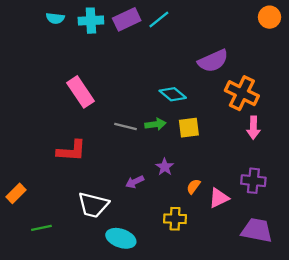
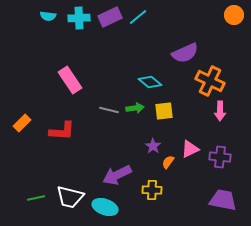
purple star: (165, 167) -> (153, 146), moved
purple arrow: (135, 182) -> (117, 175), moved, size x1.8
orange rectangle: (16, 193) -> (22, 123), moved
pink triangle: (219, 198) -> (190, 149), moved
white trapezoid: (93, 205) -> (70, 197), moved

